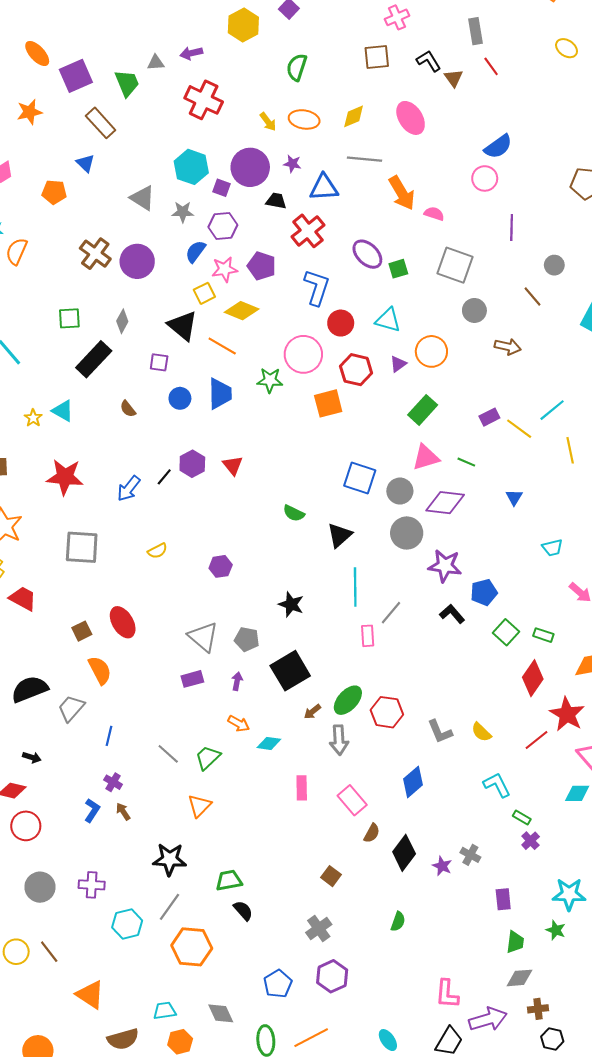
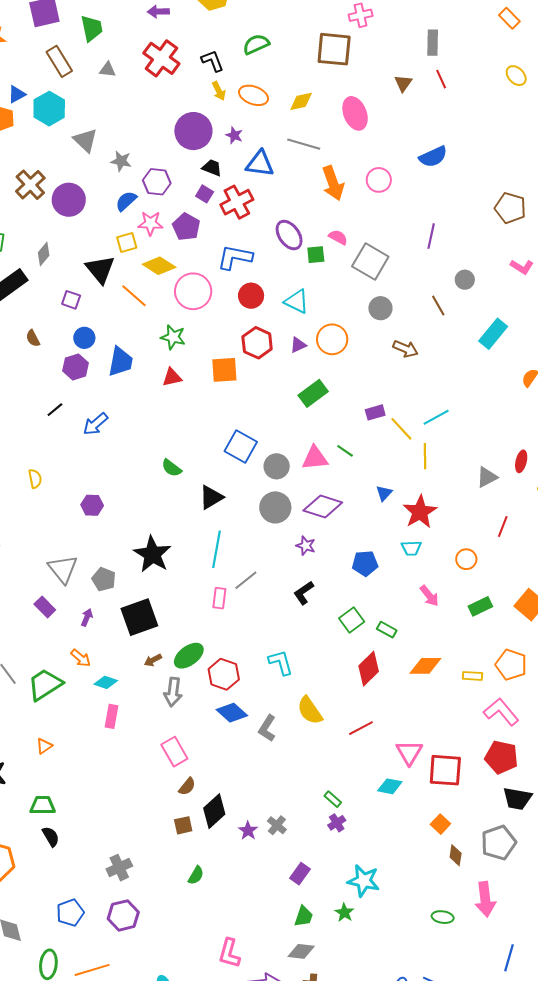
brown square: (377, 57) -> (334, 49), size x1.4
black L-shape: (429, 61) -> (213, 61), moved
gray triangle: (156, 63) -> (108, 70), moved
green semicircle: (297, 67) -> (256, 44), turned 36
blue triangle: (85, 163) -> (17, 94), moved, turned 36
cyan hexagon: (191, 167) -> (49, 109), moved
pink circle: (485, 178) -> (379, 180), moved
purple square: (222, 188) -> (205, 194), moved
pink semicircle: (434, 214) -> (338, 237), moved
blue L-shape: (317, 287) -> (235, 257), turned -108
pink circle: (303, 354) -> (193, 291), moved
blue trapezoid: (220, 394) -> (121, 362), moved
yellow line: (570, 450) -> (425, 456), moved
pink triangle: (426, 457) -> (315, 458), moved
purple hexagon: (192, 464) -> (76, 367), moved
red triangle: (233, 465) -> (172, 377), moved, turned 45
blue arrow: (129, 488) -> (95, 424), moved
purple diamond: (445, 503) -> (323, 506), moved
yellow semicircle: (157, 551) -> (35, 479), turned -84
purple star: (445, 566) -> (306, 546), size x0.6
blue pentagon: (484, 592) -> (365, 563), moved
black star: (291, 604) -> (152, 554), size x1.5
black L-shape: (452, 614) -> (304, 593), turned -95
purple rectangle: (192, 679) -> (45, 607), turned 50
red star: (567, 714) -> (420, 512), moved
gray L-shape: (440, 732) -> (267, 728), moved, turned 44
yellow semicircle: (481, 732) -> (310, 710), size x1.4
green trapezoid: (208, 758) -> (45, 685), size x1.4
blue diamond: (413, 782) -> (232, 713), moved, turned 72
cyan L-shape: (497, 785) -> (281, 662), moved
pink rectangle: (302, 788) -> (111, 716), moved
orange triangle: (199, 806) -> (44, 746), moved, size x0.7
brown square: (331, 876) -> (183, 825), moved, turned 30
purple rectangle: (503, 899) -> (300, 874), turned 30

